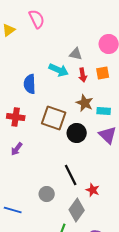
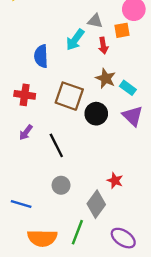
cyan arrow: (59, 70) -> (75, 40), turned 102
orange square: (103, 73) -> (122, 30), moved
cyan rectangle: (104, 111) -> (128, 88), turned 32
black line: (71, 175) -> (56, 145), moved

